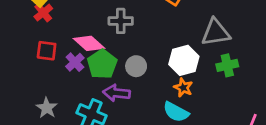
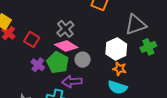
gray cross: (121, 21) -> (65, 29), turned -30
pink diamond: (89, 43) -> (66, 46), moved
red square: (47, 51) -> (32, 39), moved, turned 35

